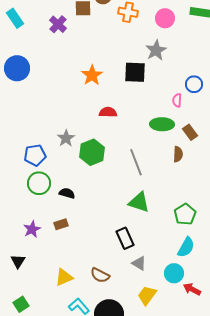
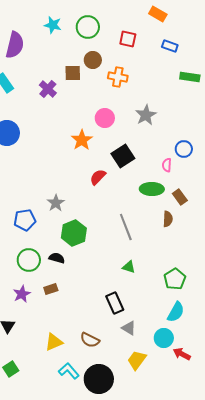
pink circle: (165, 18) -> (105, 118), moved
black square: (135, 72) -> (123, 156), moved, turned -35
red semicircle: (108, 112) -> (98, 177), turned -48
green hexagon: (92, 152) -> (74, 233), moved
green circle: (39, 183) -> (29, 260), moved
green triangle: (139, 202) -> (129, 267), size x0.6

